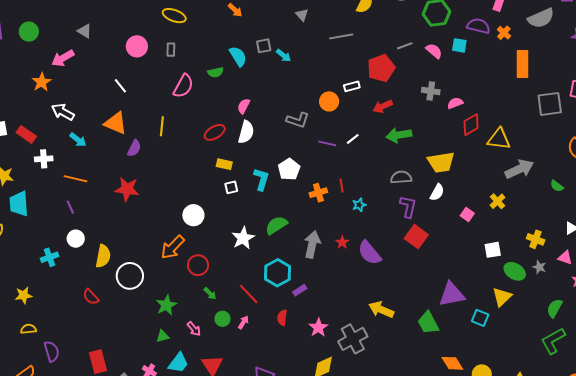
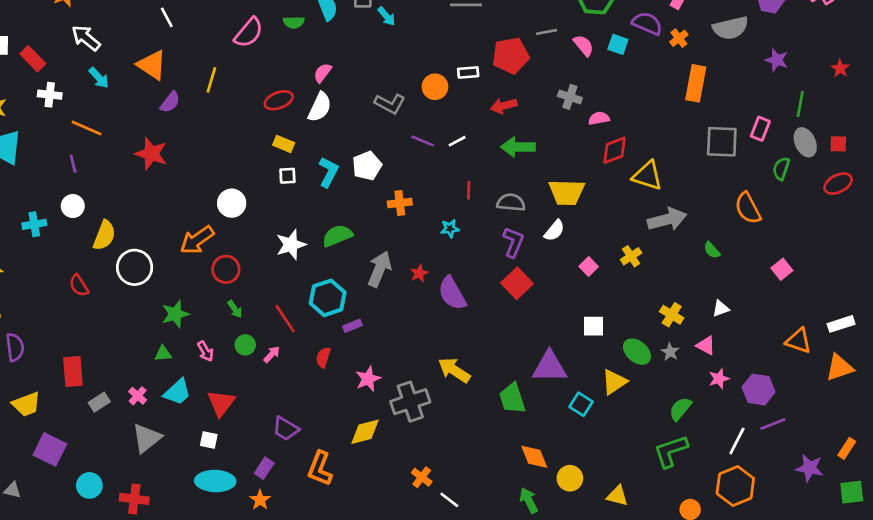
red line: (342, 186) -> (469, 190), moved
white square: (493, 250) -> (593, 326), moved

